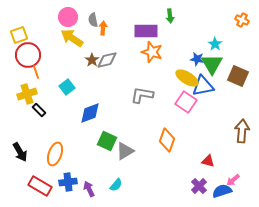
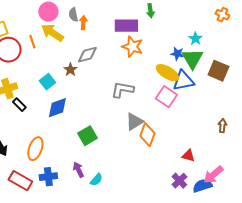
brown star: (92, 60) -> (70, 70), moved
orange line: (36, 72) -> (32, 42), moved
blue diamond: (90, 113) -> (57, 108), moved
brown arrow: (242, 131) -> (222, 126), size x0.6
green square: (107, 141) -> (87, 136), turned 36
gray triangle: (125, 151) -> (134, 122), moved
pink arrow: (233, 180) -> (213, 175), size x1.5
purple arrow: (89, 189) -> (78, 170), moved

